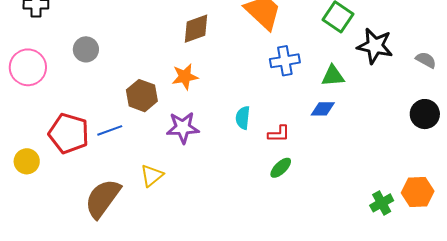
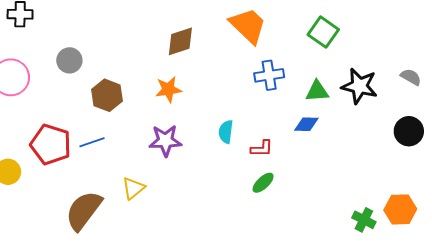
black star: (375, 46) -> (359, 86), moved
brown hexagon: (142, 96) -> (107, 95), moved
green cross: (382, 203) -> (364, 220), turned -35

